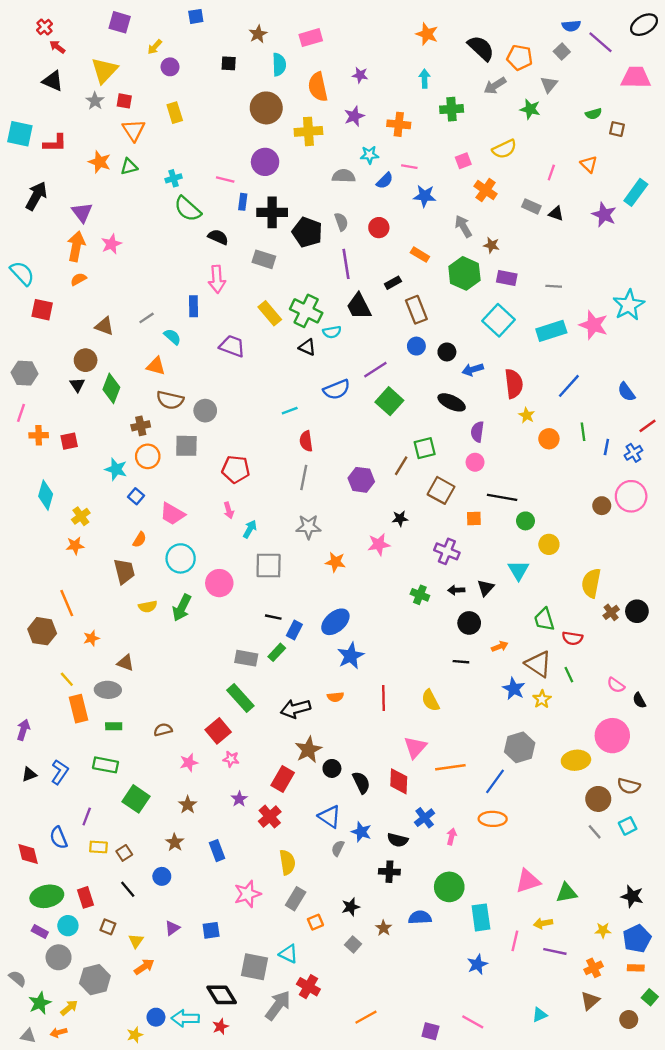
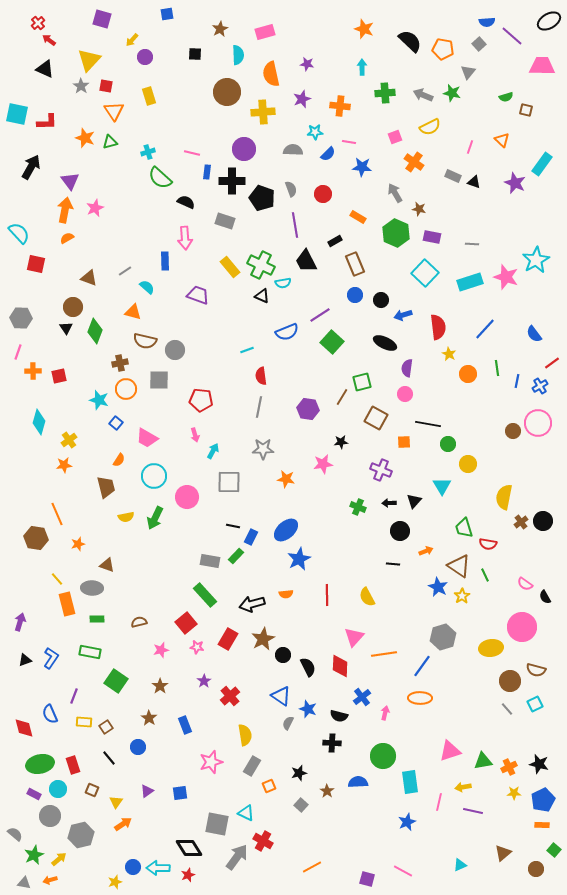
gray arrow: (495, 86) -> (423, 95), moved, turned 54
purple circle: (265, 162) -> (244, 149), moved
red rectangle: (283, 779) -> (228, 639), moved
orange cross: (594, 968) -> (509, 767), moved

